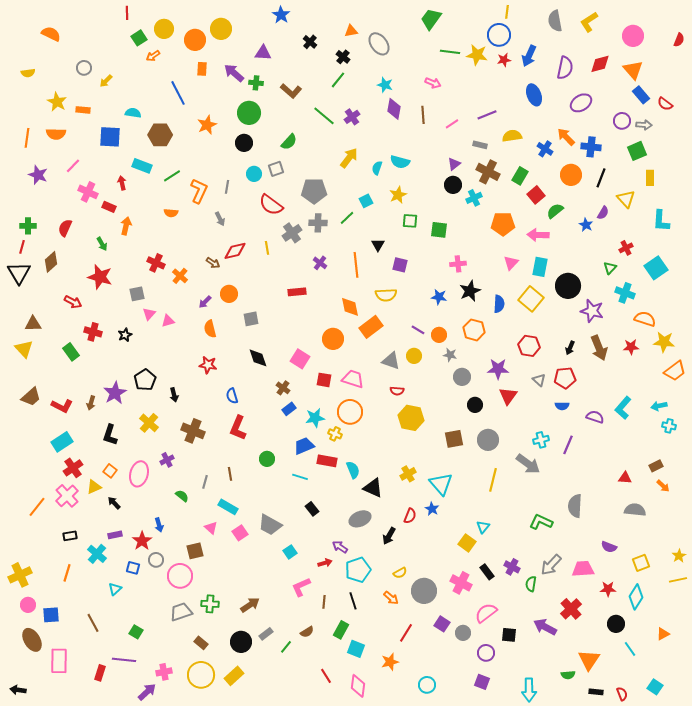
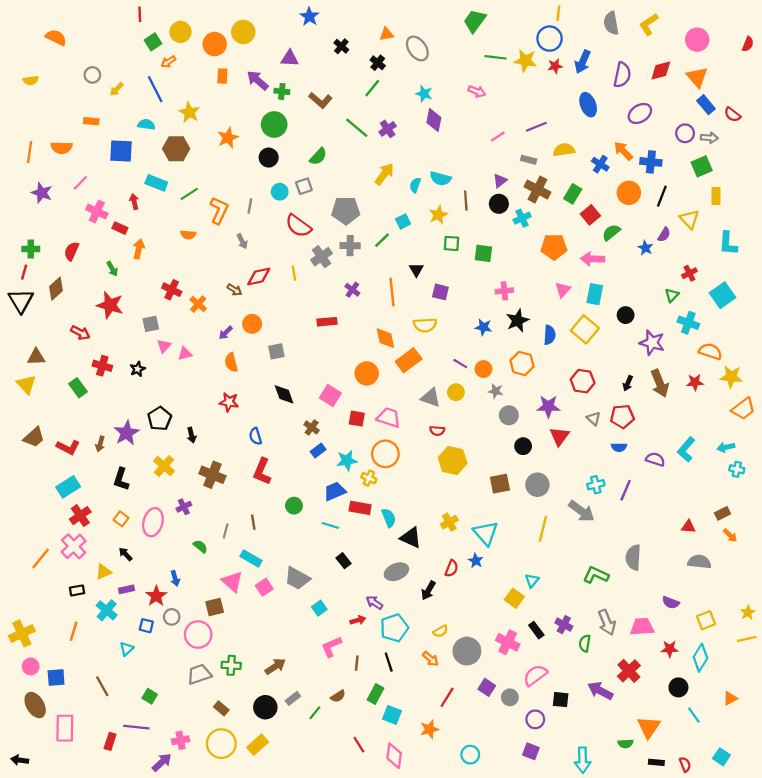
blue line: (178, 93) -> (155, 89), moved
yellow star: (57, 102) -> (189, 112), moved
brown line: (423, 115) -> (466, 200), moved
black circle: (568, 286) -> (626, 315), size x0.6
yellow triangle: (94, 487) -> (103, 572), moved
pink triangle: (211, 528) -> (232, 582), size x1.5
gray arrow: (551, 565) -> (607, 622), turned -65

